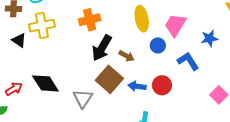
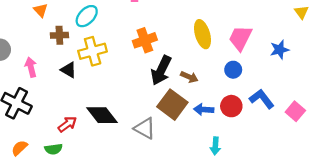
blue circle: (158, 45) -> (233, 70), moved
blue L-shape: (188, 61) -> (262, 99), moved
gray triangle: (83, 99) -> (145, 128), turned -30

